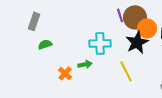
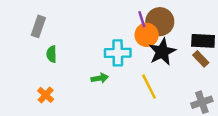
orange circle: (147, 28) -> (147, 35), moved
green semicircle: (45, 44) -> (52, 54), turned -72
orange cross: (65, 73) -> (46, 95), moved

